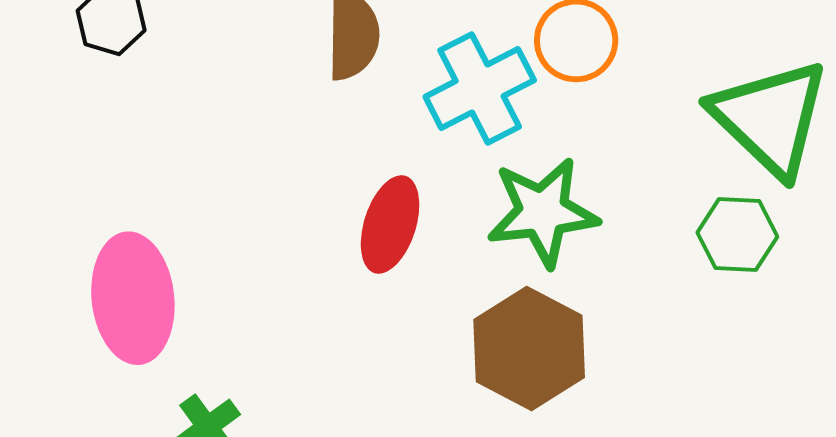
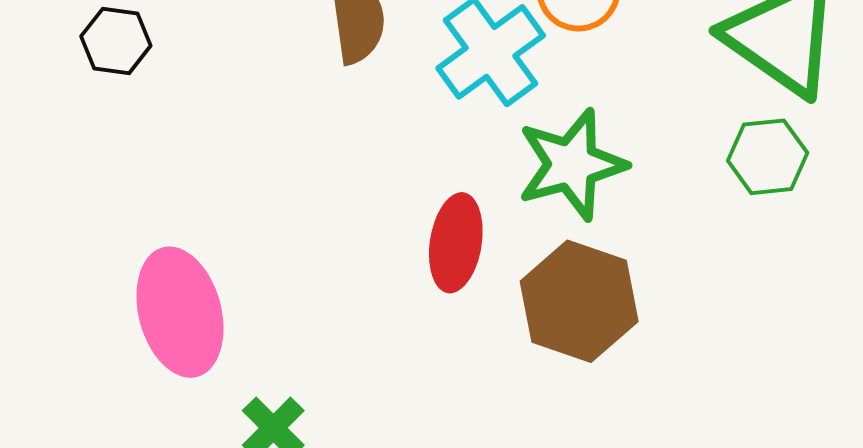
red ellipse: (390, 224) -> (456, 243), moved

